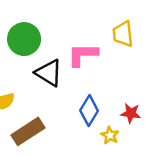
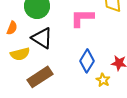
black triangle: (49, 73) -> (42, 38), moved

